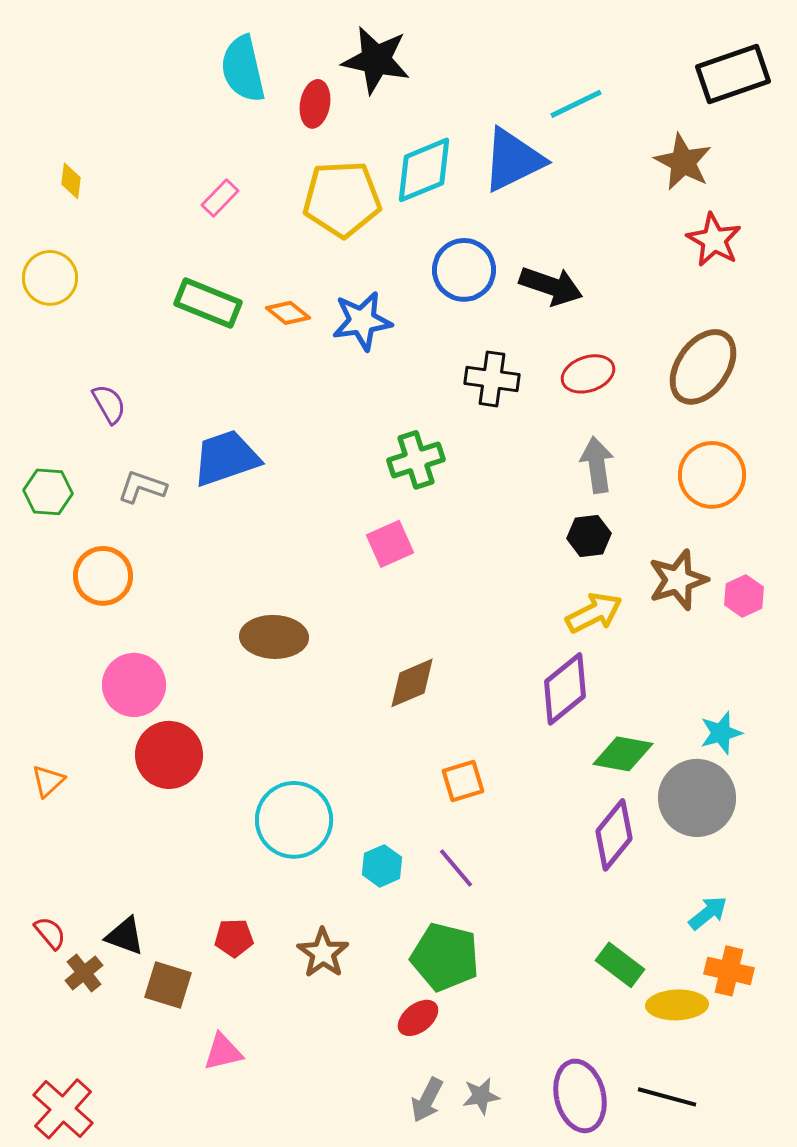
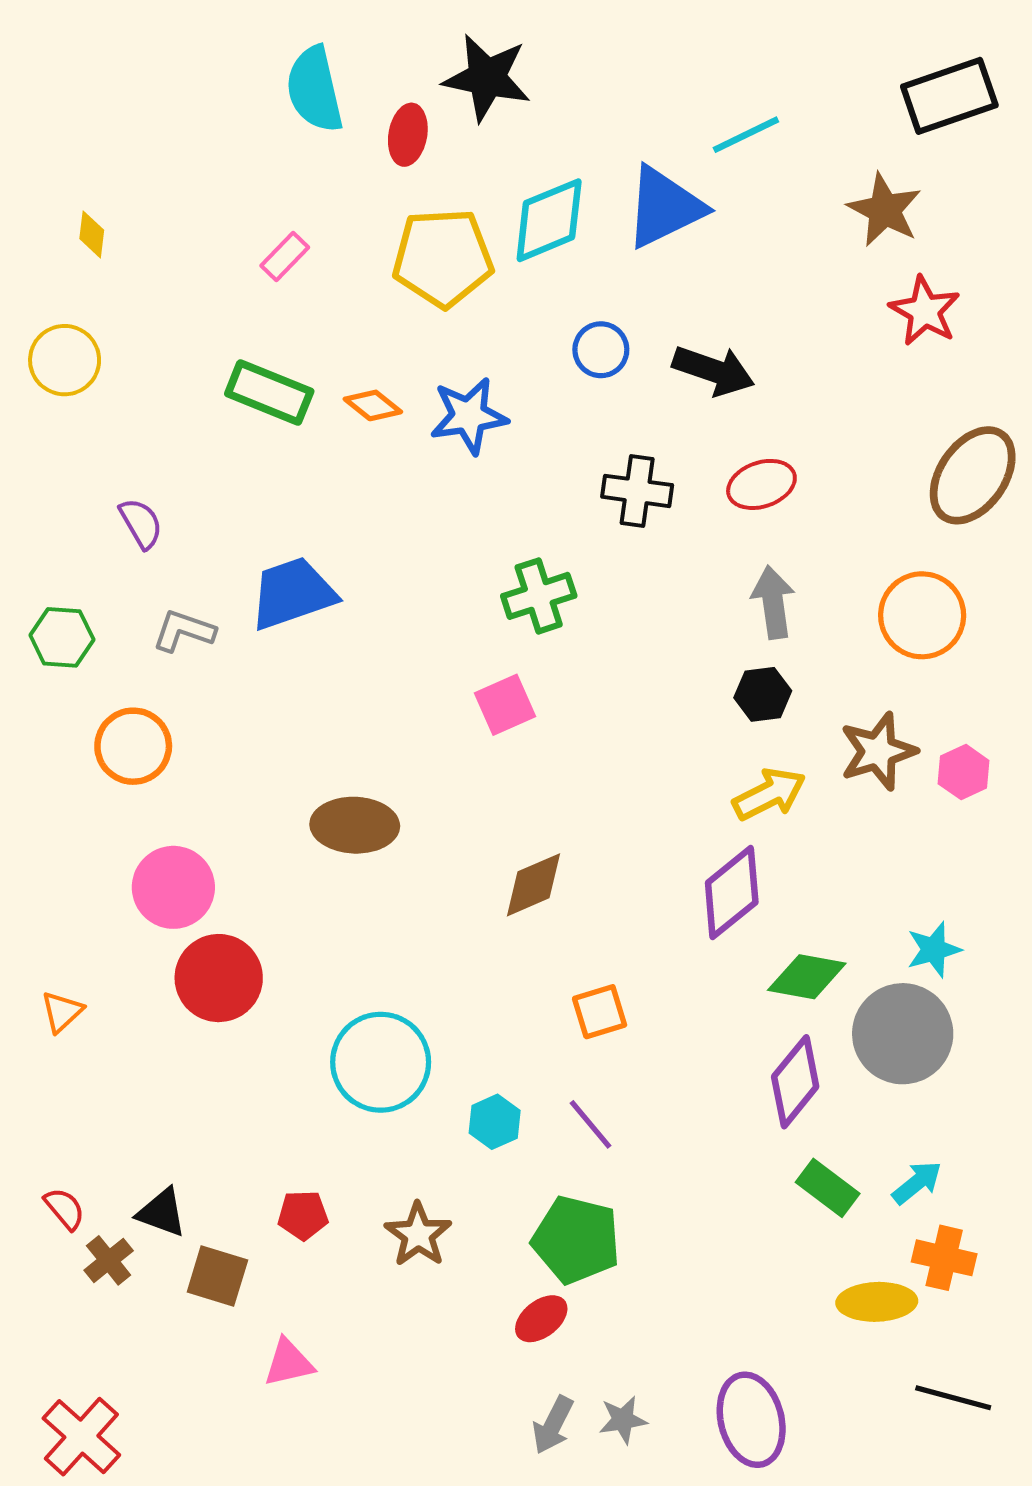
blue circle: (464, 270) -> (601, 350), size x0.7
brown ellipse: (703, 367) -> (973, 475), moved
green rectangle: (620, 965) -> (828, 1188), moved
black line: (667, 1097) -> (953, 1398), moved

